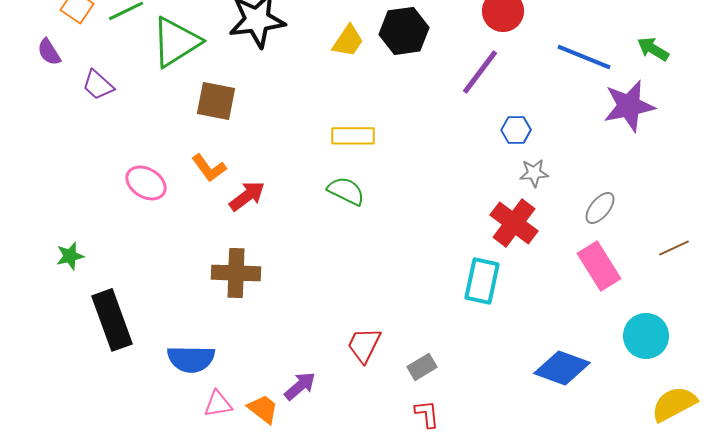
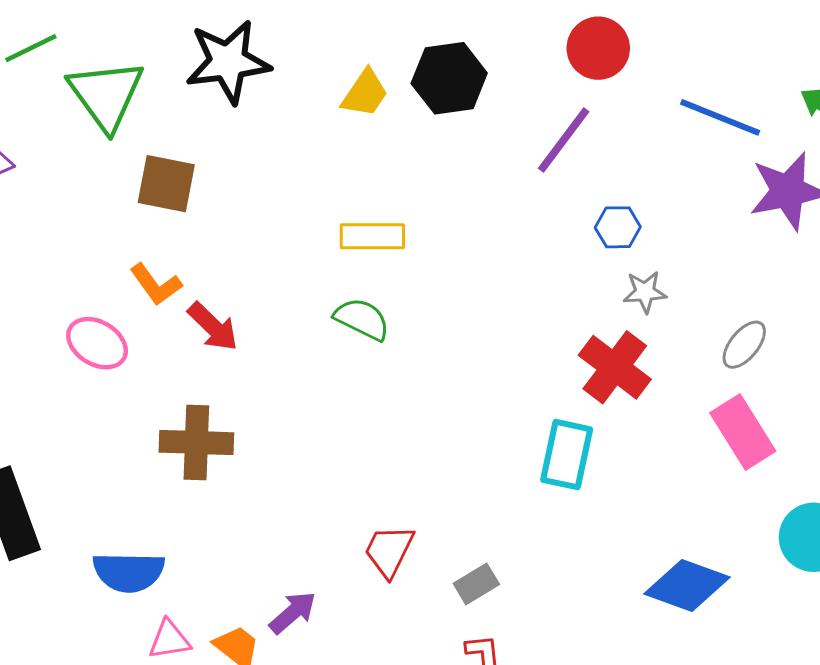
green triangle: (176, 42) -> (106, 95), turned -34
pink ellipse: (146, 183) -> (97, 343), moved
red arrow: (247, 196) -> (213, 327), turned 81

